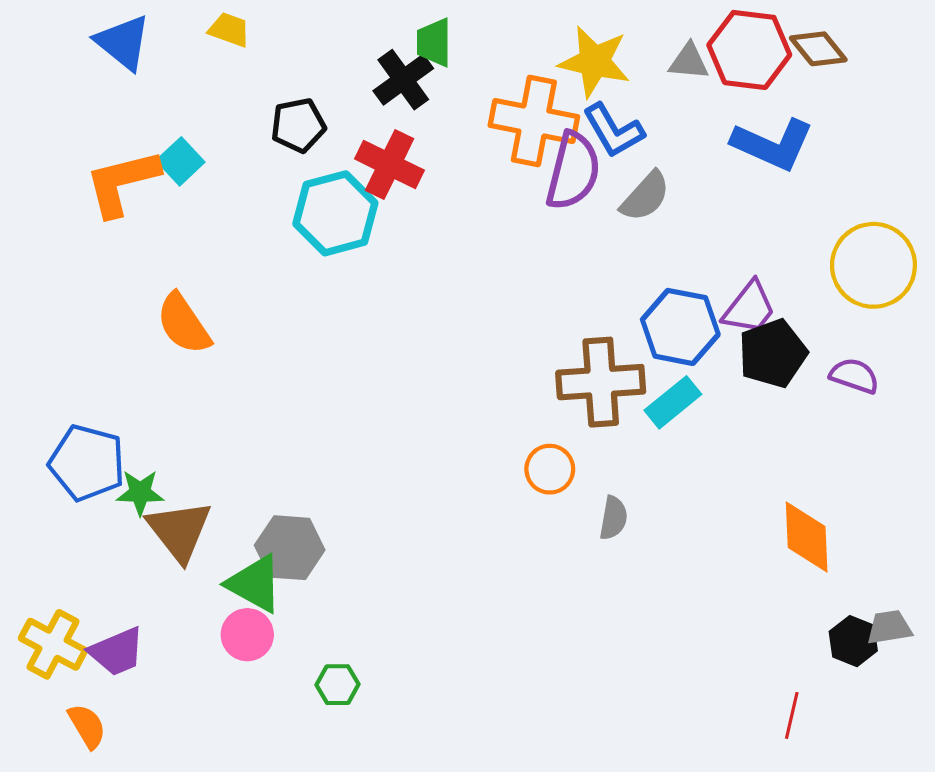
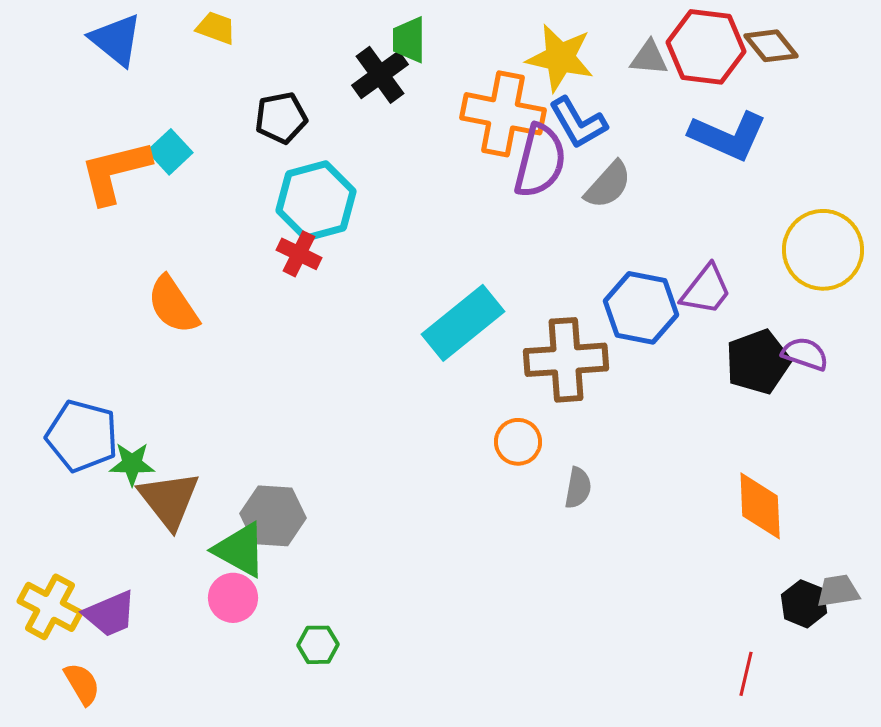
red cross: (389, 165) -> (299, 254), moved, size x0.7
black pentagon: (773, 353) -> (758, 362), moved
cyan rectangle: (673, 402) -> (463, 323), moved, size x1.5

